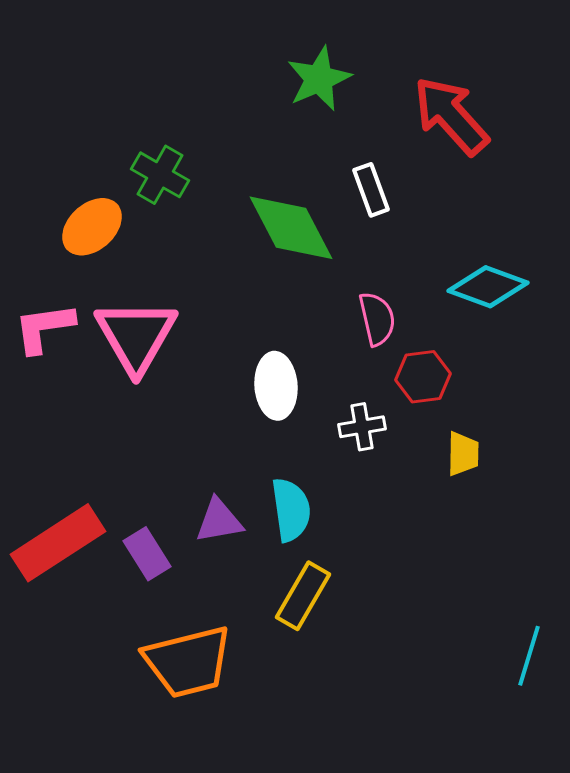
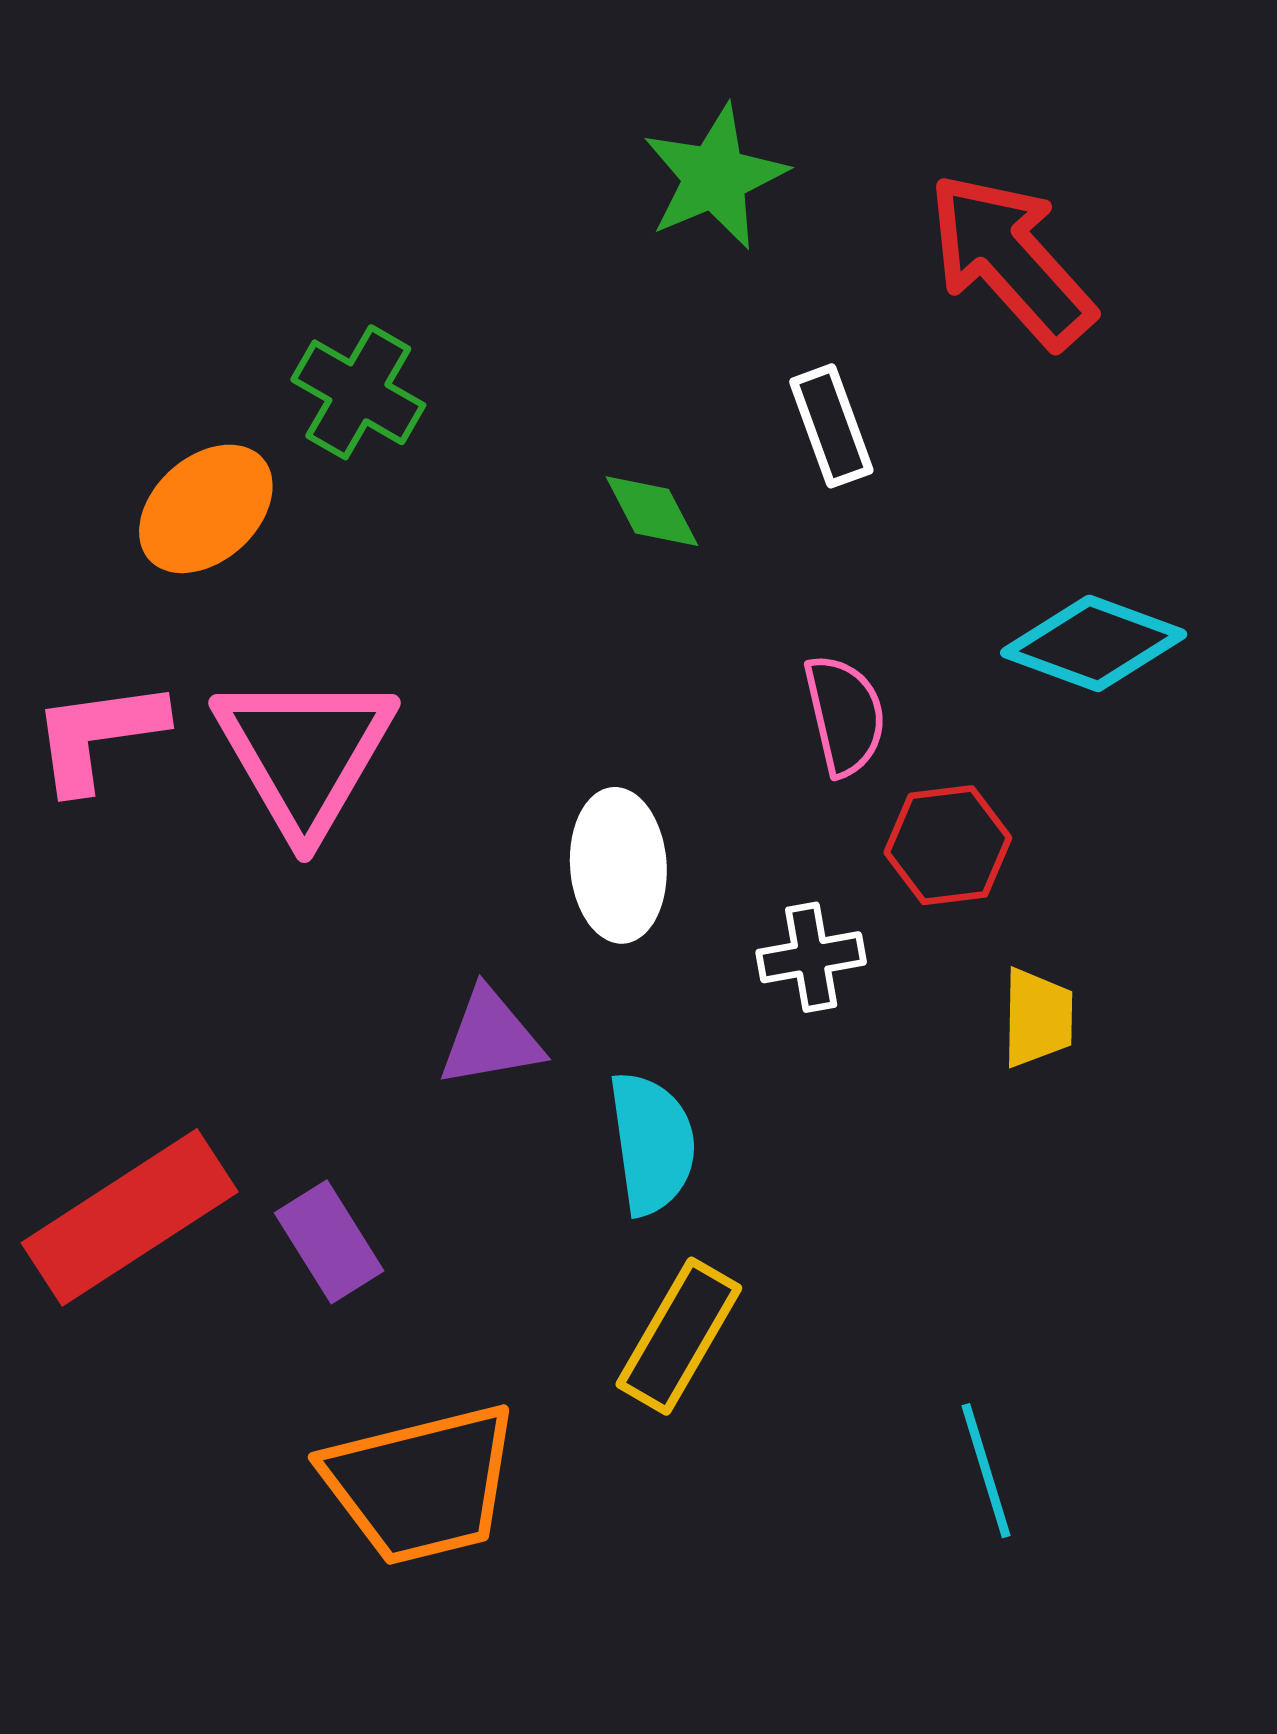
green diamond: (291, 228) -> (652, 511), size x0.5
purple triangle: (219, 521) -> (491, 1038), moved
cyan line: (529, 656) -> (986, 1471), moved, turned -34

